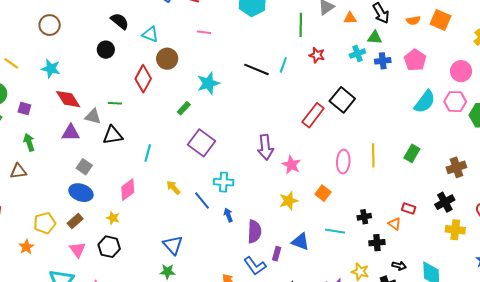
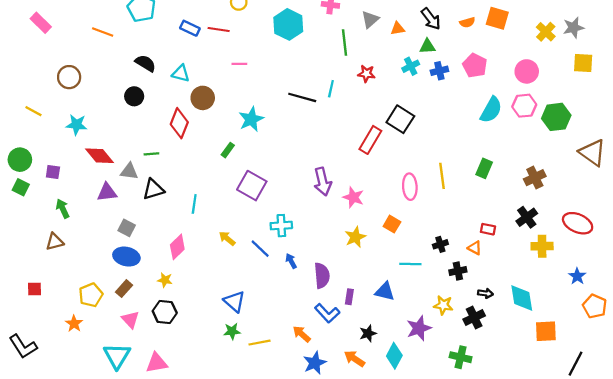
yellow line: (11, 63) -> (33, 111), moved
blue triangle: (300, 242) -> (385, 291), moved

